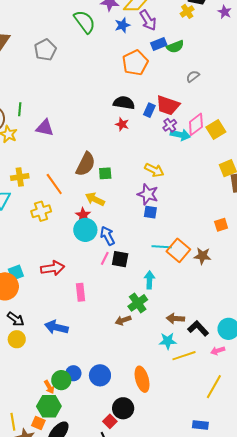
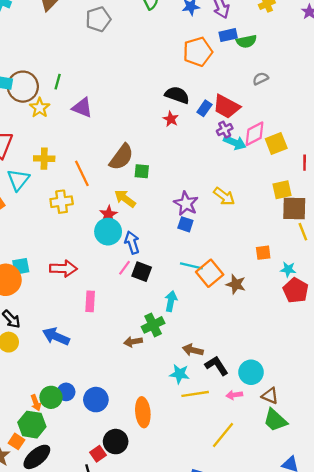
yellow arrow: (154, 170) -> (224, 196), moved

